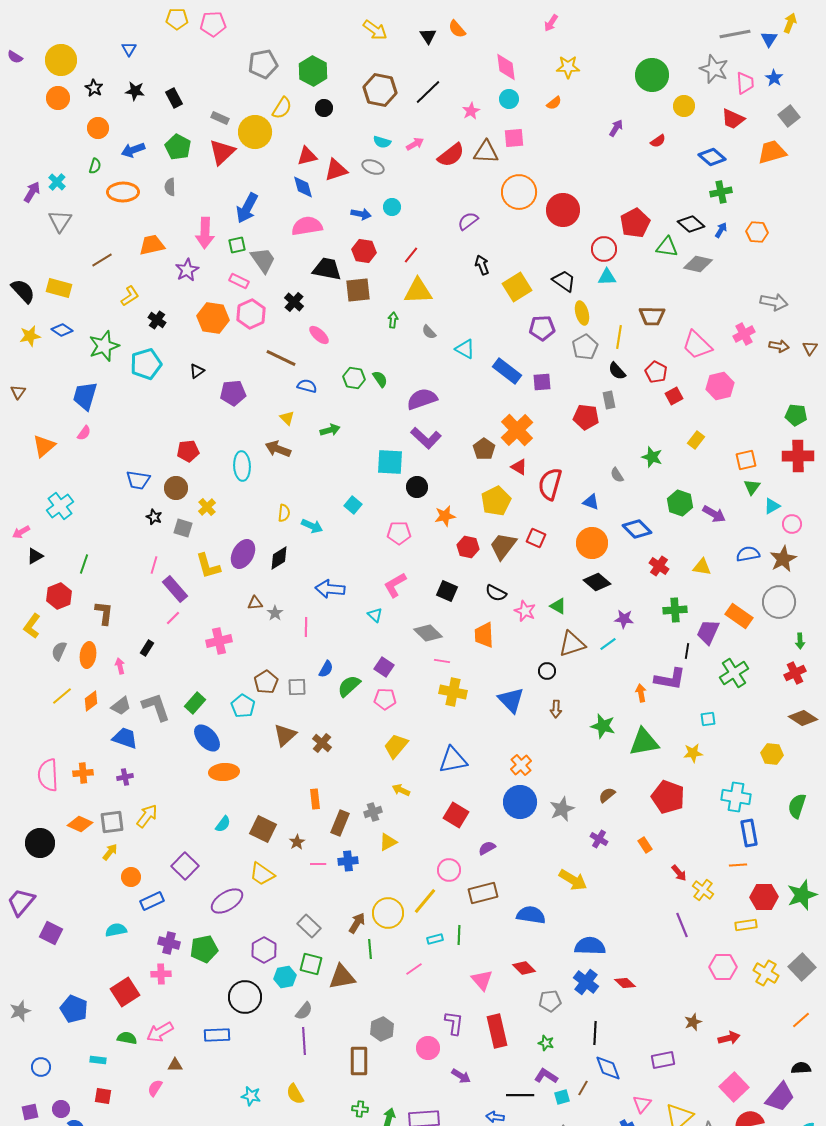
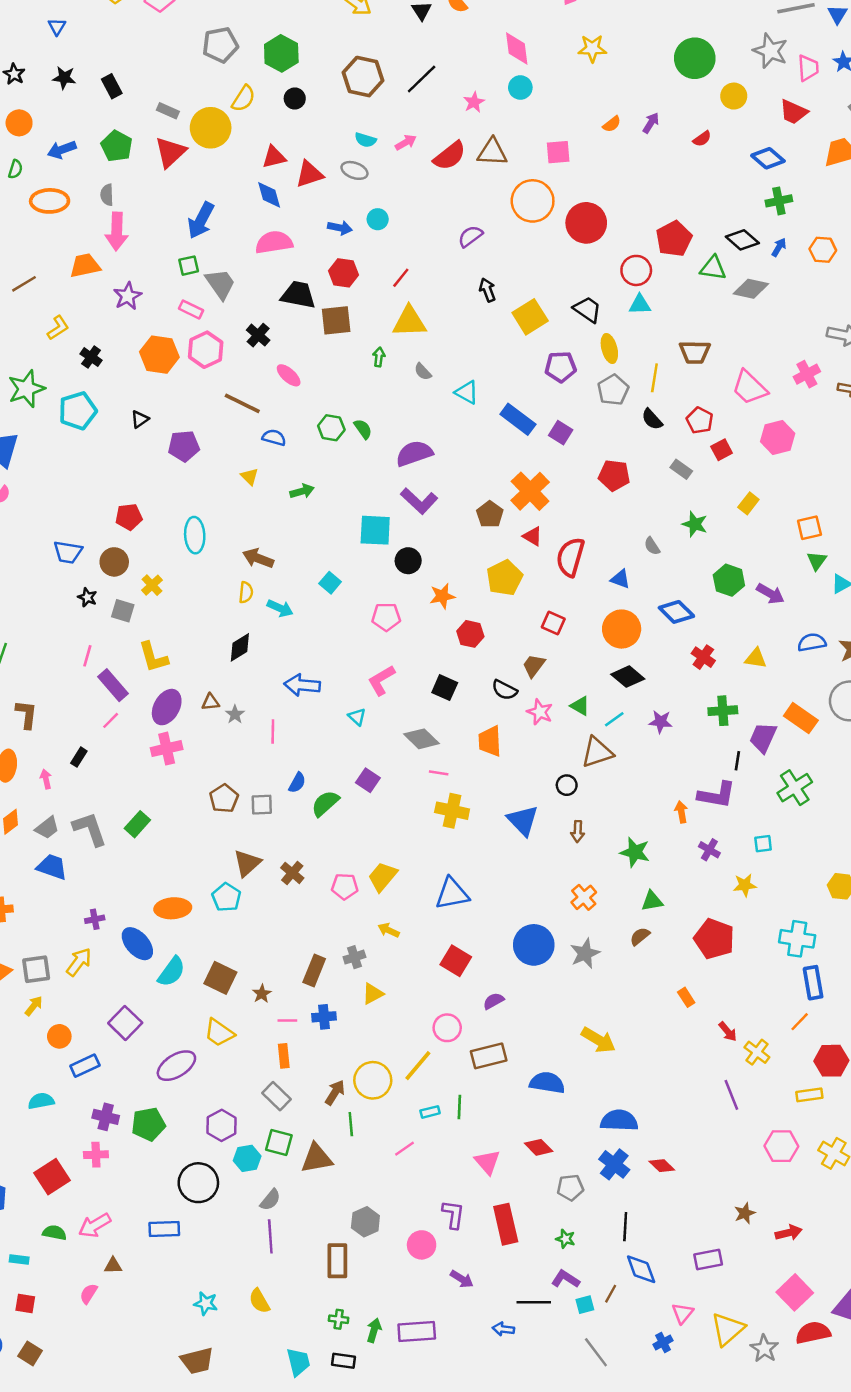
orange semicircle: (554, 103) -> (612, 124), moved
pink square: (514, 138) -> (558, 152), moved
pink arrow: (205, 233) -> (117, 231), moved
purple square: (542, 382) -> (561, 433), turned 36
gray rectangle: (609, 400) -> (681, 469), moved, turned -42
brown arrow: (278, 449) -> (258, 558), moved
brown trapezoid: (503, 546) -> (534, 666), moved, size x0.7
purple ellipse: (243, 554) -> (167, 707), moved
cyan line: (608, 644) -> (614, 719), moved
pink pentagon: (385, 699) -> (345, 886), moved
cyan pentagon: (243, 706) -> (226, 897), moved
blue ellipse: (207, 738) -> (137, 944), moved
green triangle: (644, 742) -> (652, 901), moved, size x0.6
orange cross: (521, 765) -> (584, 897), moved
purple cross: (125, 777) -> (95, 919), moved
orange rectangle: (315, 799) -> (284, 1056), moved
cyan semicircle: (223, 824) -> (172, 972), size x1.5
purple cross: (599, 839) -> (709, 850), moved
orange line: (738, 865) -> (800, 1022), turned -42

